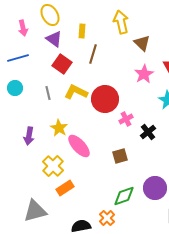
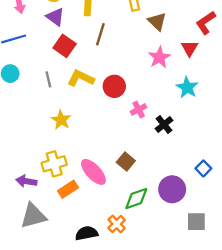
red circle: (105, 99) -> (114, 86), size x0.7
purple arrow: (29, 136) -> (26, 181), moved, turned 90
pink ellipse: (79, 146) -> (93, 172), moved
brown square: (120, 156) -> (126, 162), moved, turned -35
yellow cross: (53, 166) -> (54, 164), turned 30

